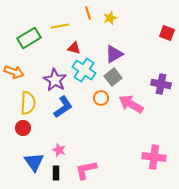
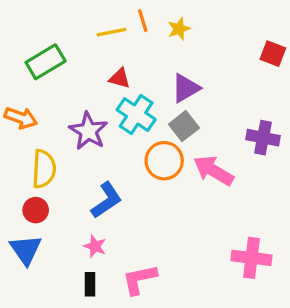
yellow line: (60, 26) -> (111, 32), moved
orange circle: (101, 98) -> (164, 161), size x1.5
blue L-shape: (63, 107) -> (106, 200), moved
blue triangle: (34, 162) -> (26, 250), moved

